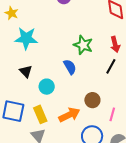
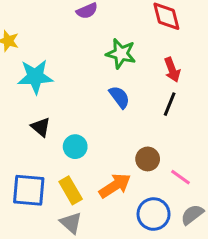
green star: (83, 45) -> (121, 54), moved
blue semicircle: (70, 67) -> (119, 97), moved
pink line: (112, 114) -> (181, 177), turned -64

